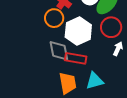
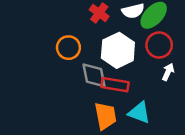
orange circle: (54, 18) -> (68, 48), moved
cyan triangle: (95, 81) -> (139, 113), turned 36

